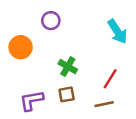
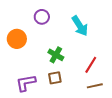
cyan arrow: (117, 31) -> (80, 26), moved
brown line: (104, 104) -> (95, 86), moved

